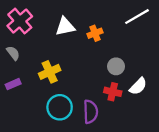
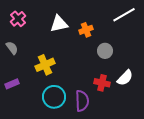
pink cross: (20, 21) -> (18, 19), size x0.7
gray circle: (116, 66) -> (105, 51), moved
purple rectangle: (13, 84) -> (12, 84), moved

